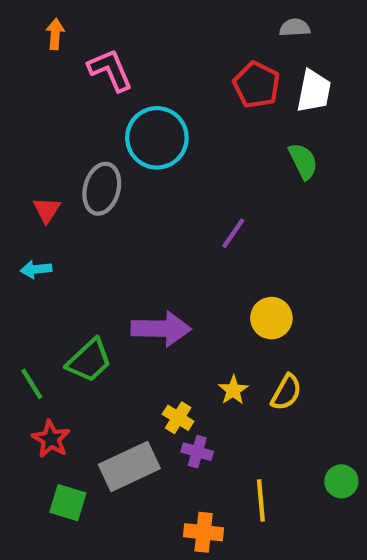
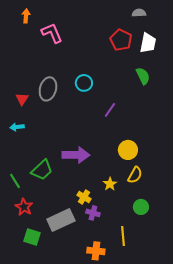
cyan circle: (157, 138) -> (84, 83), moved, size x0.6
yellow semicircle: (286, 392) -> (135, 175), moved
green circle: (341, 481) -> (141, 207), moved

